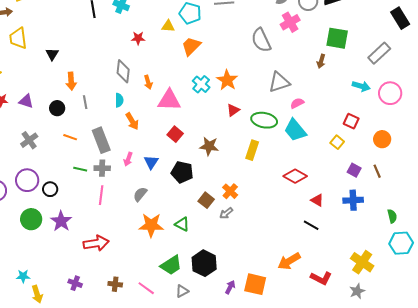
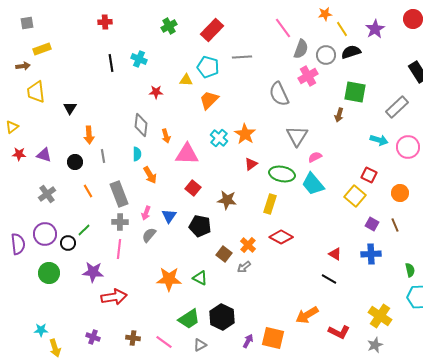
gray triangle: (279, 82) -> (297, 136), turned -40
orange line: (70, 137) -> (88, 191), turned 40
yellow square: (337, 142) -> (355, 196), size x1.5
green line: (80, 169) -> (84, 230), moved, turned -56
red diamond: (295, 176) -> (281, 237), moved
gray semicircle: (140, 194) -> (149, 235), moved
purple star: (61, 221) -> (93, 272), moved, turned -30

